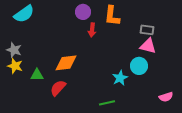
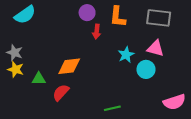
gray rectangle: (147, 30) -> (159, 18), moved, size x1.6
cyan star: (120, 78) -> (126, 55), moved
pink semicircle: (166, 97) -> (174, 102), size x1.5

